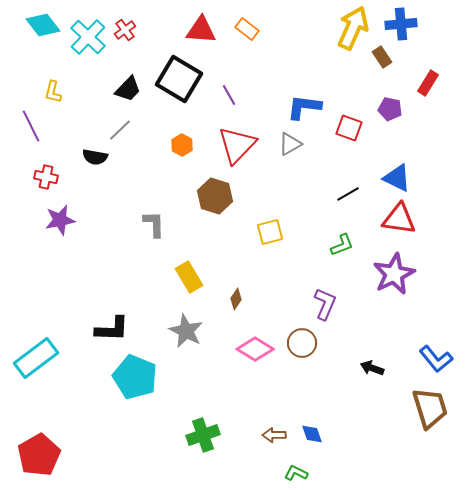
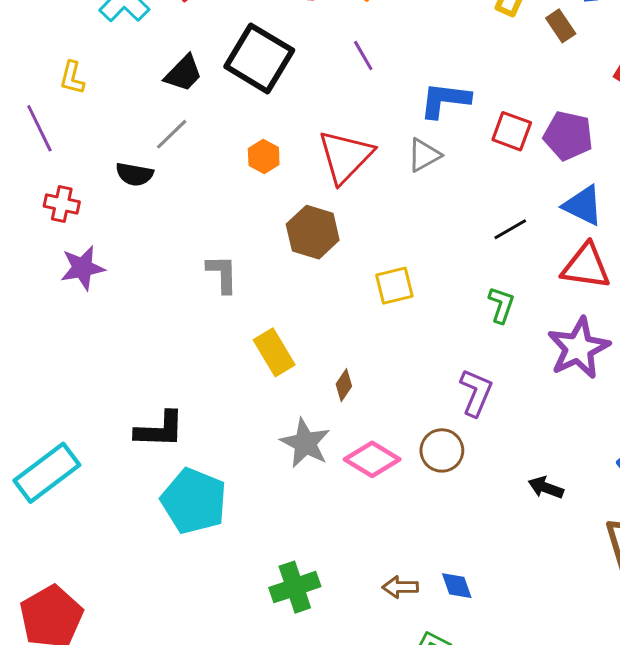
purple line: (229, 95) -> (363, 55), moved
purple pentagon: (390, 109) -> (568, 136), moved, size x1.4
green L-shape: (342, 245) -> (501, 305), turned -50
gray star: (186, 331) -> (305, 443), moved

